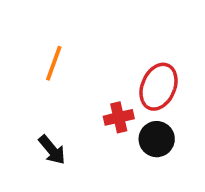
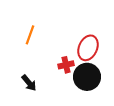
black circle: (157, 139) -> (87, 77), size x1.4

